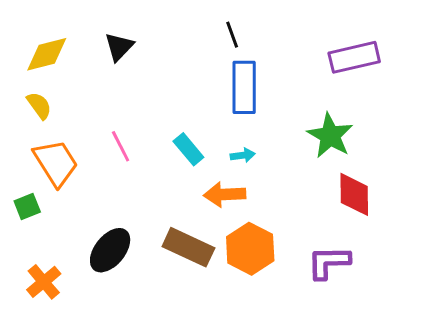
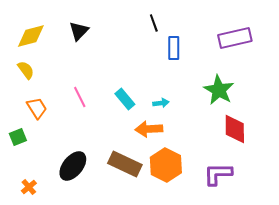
blue rectangle: (244, 87) -> (174, 48), moved, size x0.7
orange trapezoid: (56, 163) -> (37, 108), size x0.7
orange cross: (44, 282) -> (29, 187), size x0.7

